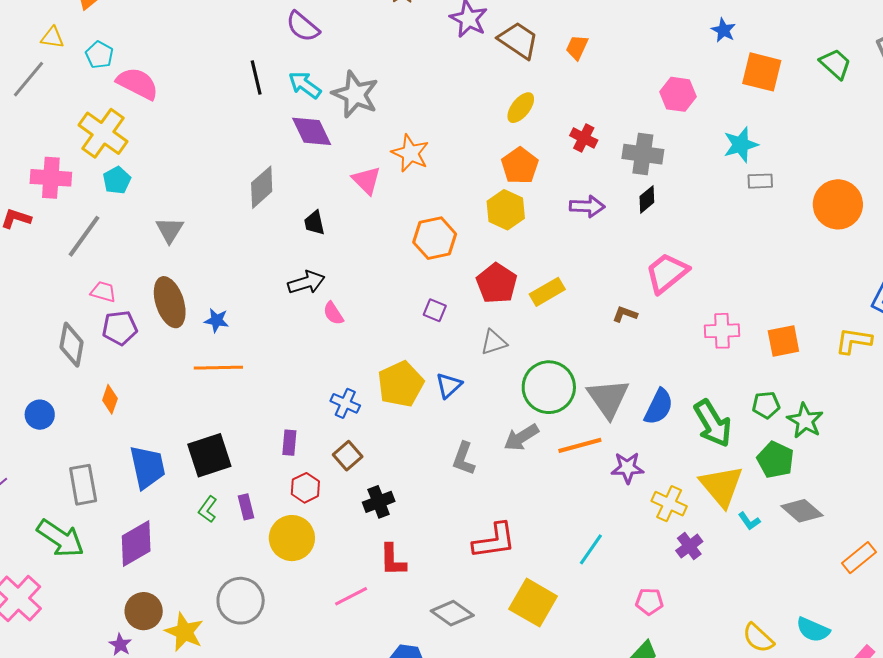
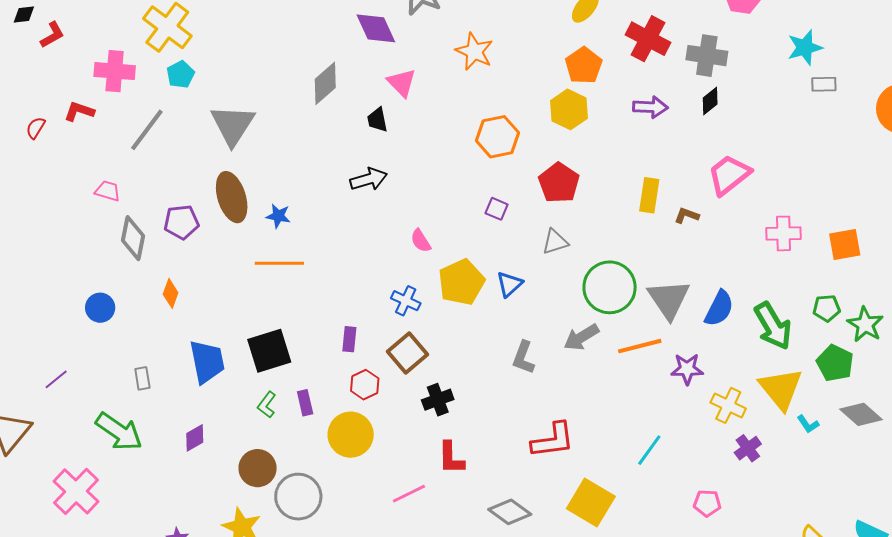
red cross: (584, 138) -> (648, 39), size x1.6
pink triangle: (366, 180) -> (402, 83), moved
gray triangle: (170, 230) -> (233, 125), size x1.6
pink trapezoid: (103, 292) -> (108, 191), moved
yellow rectangle: (547, 292) -> (649, 195), moved, turned -52
pink semicircle: (333, 313) -> (421, 241), moved
brown square: (348, 456) -> (407, 353), size x1.4
gray rectangle: (83, 485) -> (142, 378), size x0.6
purple diamond: (136, 543) -> (195, 438), size x0.6
brown circle: (144, 611) -> (258, 468), moved

